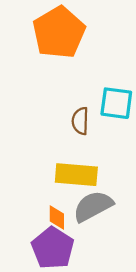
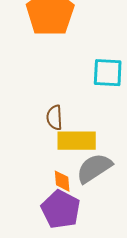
brown semicircle: (80, 121) -> (55, 117), moved

